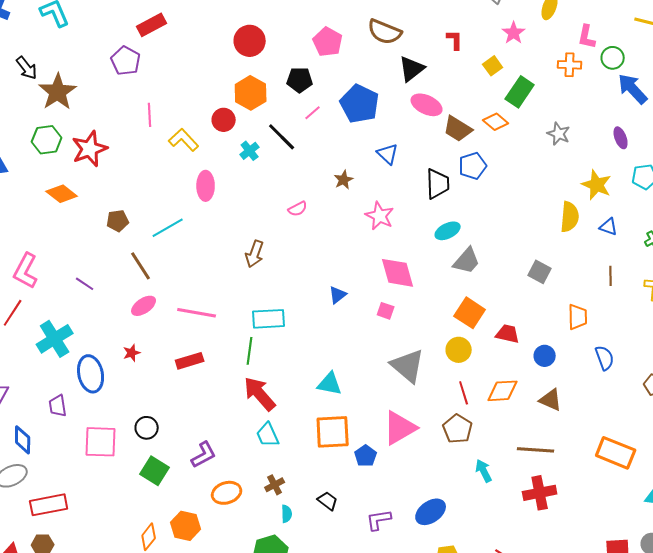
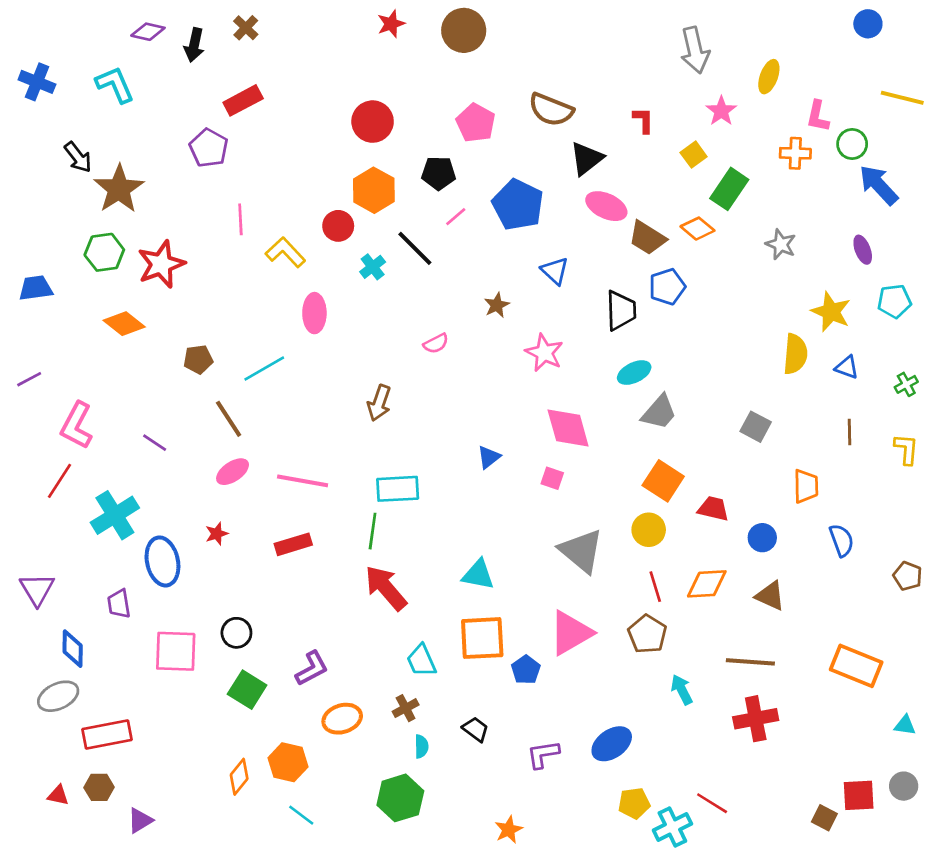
cyan trapezoid: (268, 435) -> (421, 661), moved

